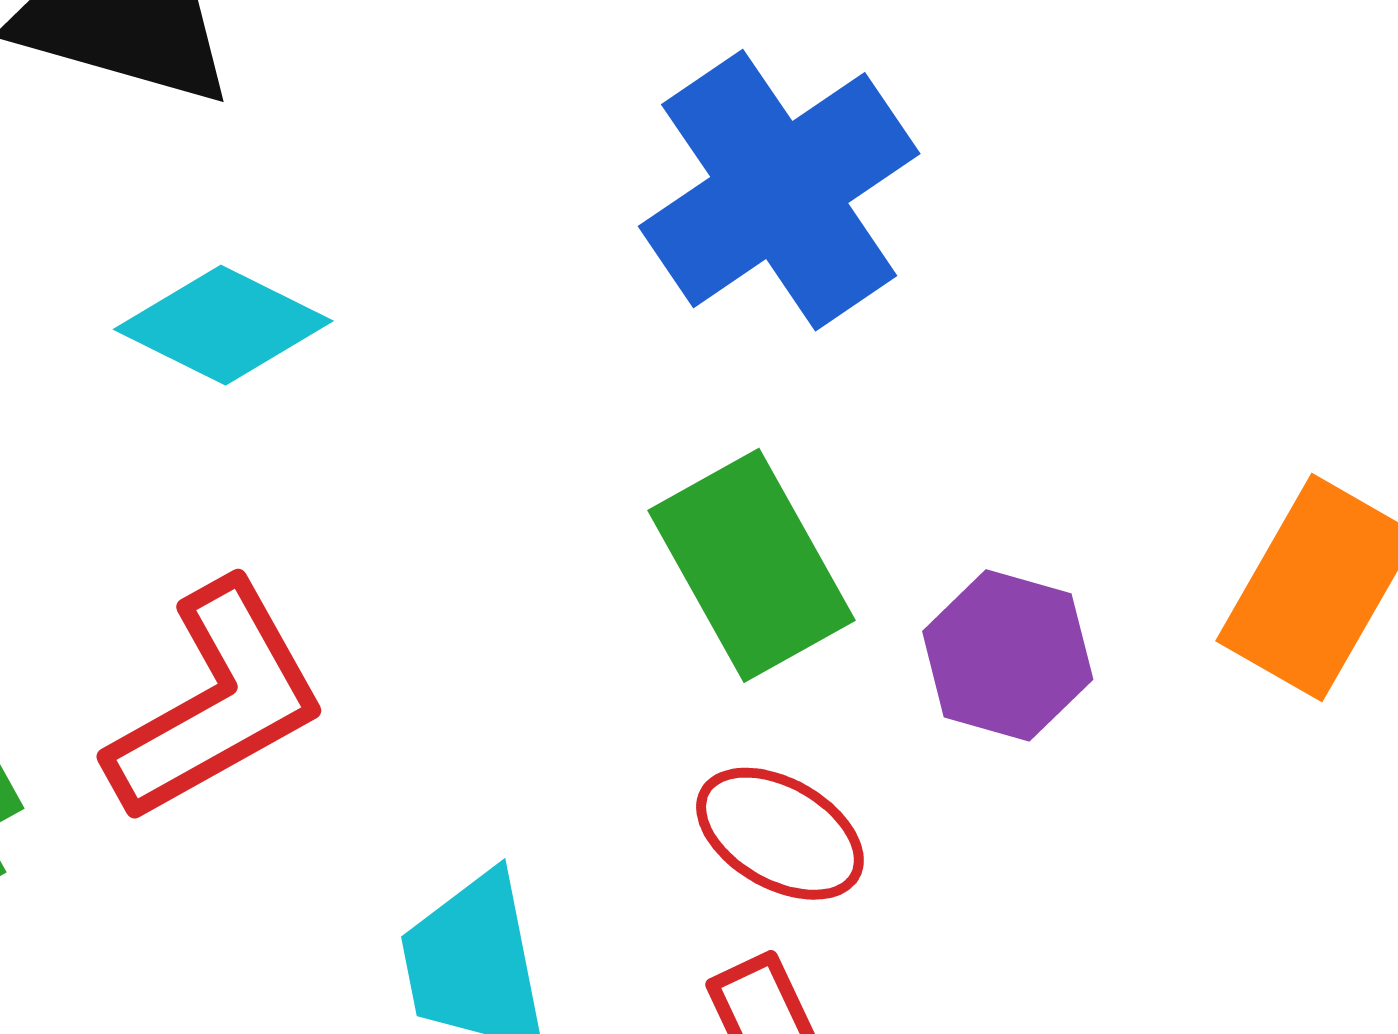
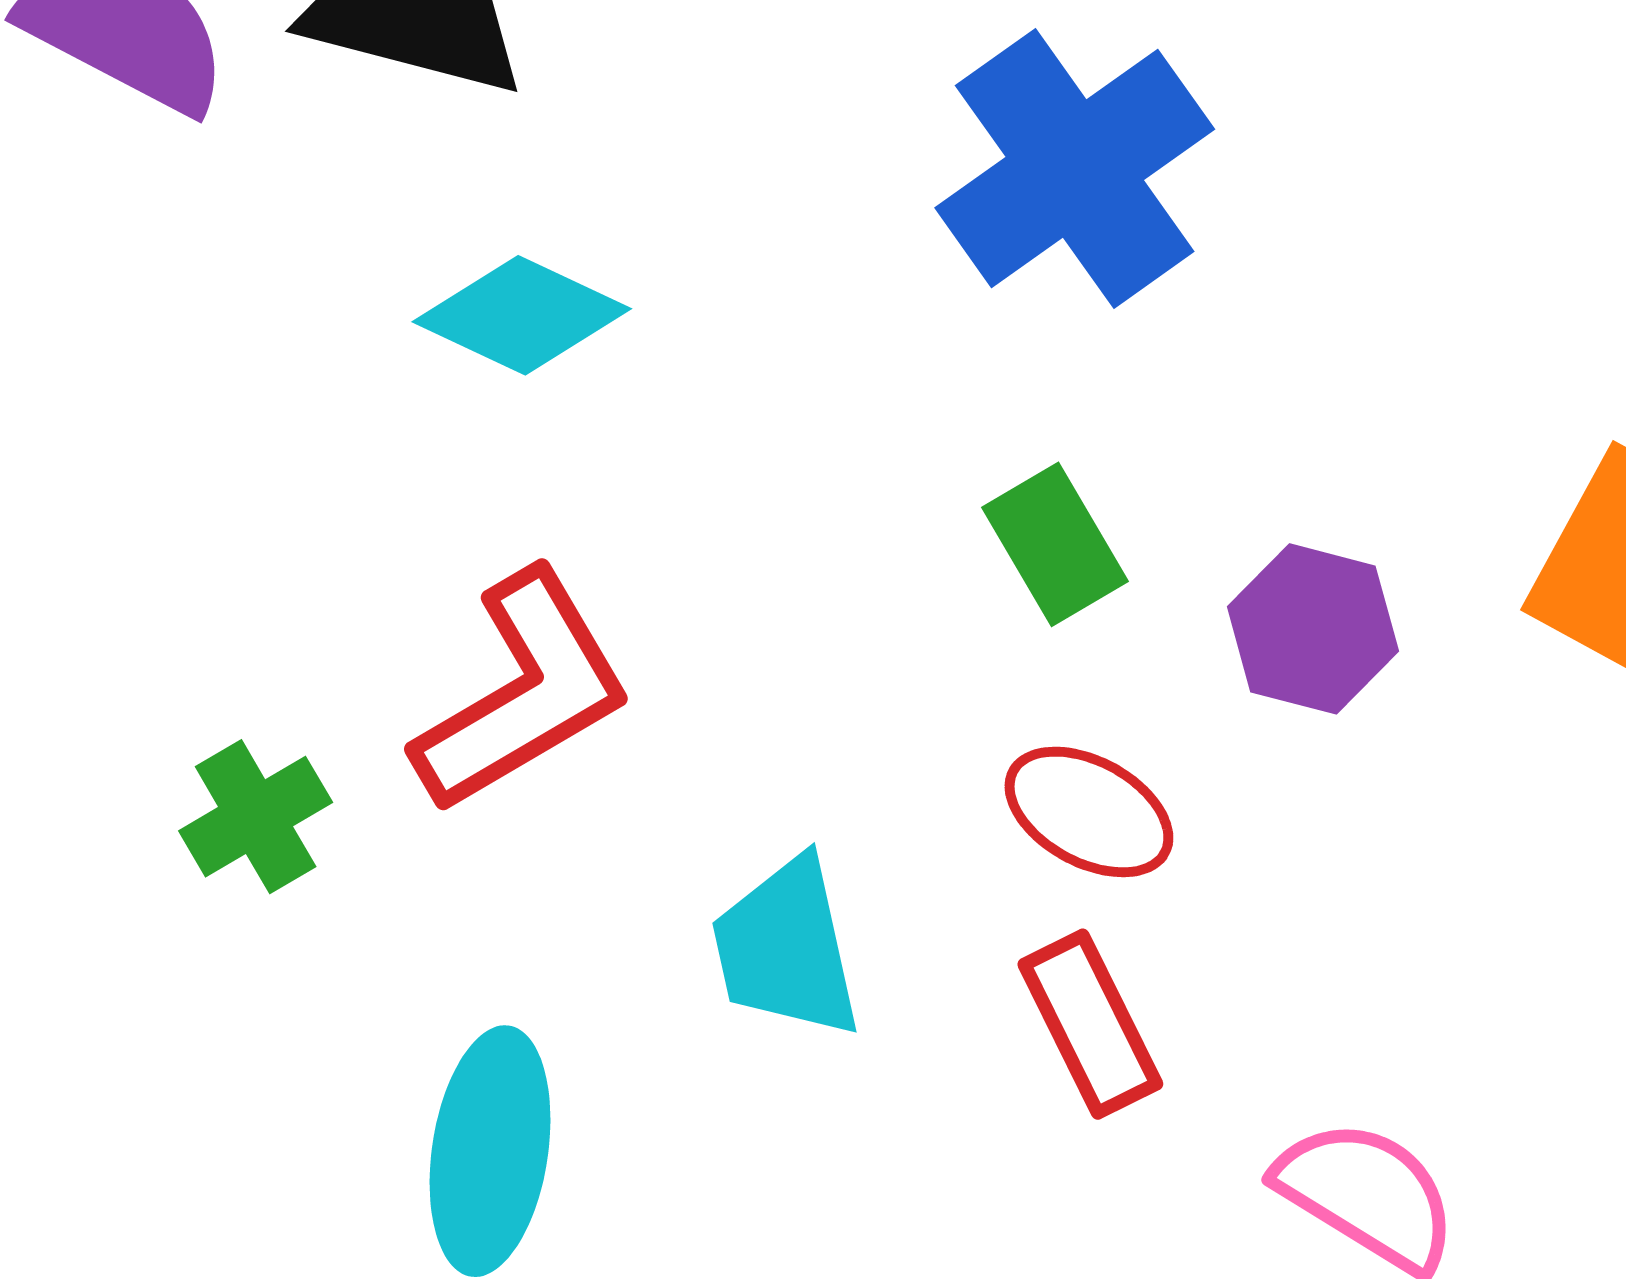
green rectangle: (752, 565) -> (1055, 544), size x0.7

